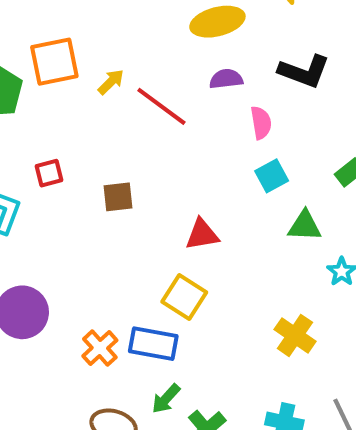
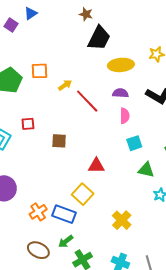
orange square: (54, 62) -> (40, 71), size x0.7
pink semicircle: (261, 123) -> (125, 116), moved
yellow cross: (295, 335) -> (122, 220), moved

